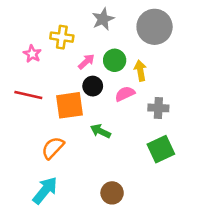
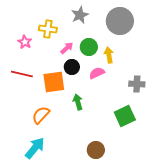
gray cross: (158, 108) -> (137, 84), moved
green arrow: (100, 131) -> (78, 102), turned 49
brown circle: (112, 193) -> (96, 150), moved

